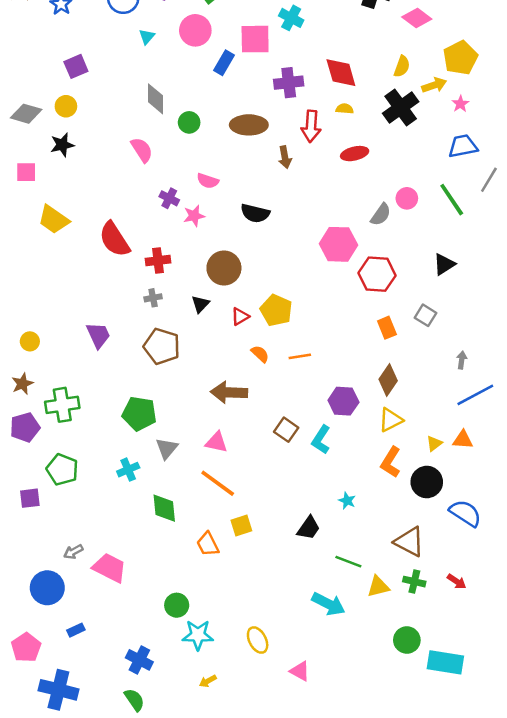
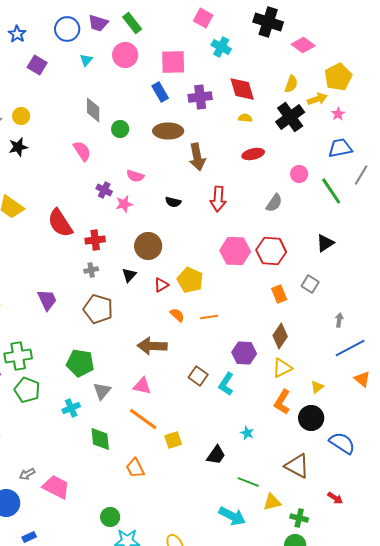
cyan cross: (291, 18) -> (221, 47), moved
blue rectangle: (224, 63) -> (160, 92), moved, turned -60
purple square: (76, 66) -> (37, 65), moved, turned -36
red arrow: (311, 126) -> (218, 199), moved
brown arrow: (285, 157) -> (197, 157), size x1.5
pink circle: (407, 198) -> (299, 174), moved
black semicircle: (255, 213) -> (173, 202), size x0.7
pink hexagon: (338, 244) -> (235, 251), moved
orange triangle: (463, 440) -> (362, 379), moved, turned 36
green pentagon: (62, 470) -> (27, 390), moved
yellow square: (241, 526) -> (173, 440), moved
green cross: (414, 582) -> (299, 518), moved

